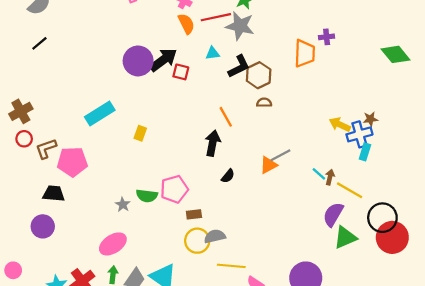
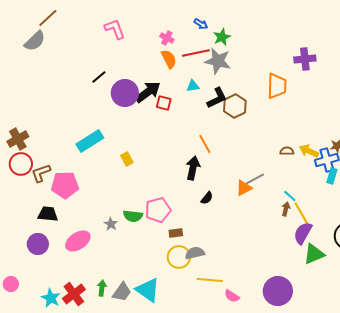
purple cross: (327, 37) -> (305, 59), moved, size x1.5
black line: (39, 43) -> (99, 77), moved
brown semicircle: (264, 103) -> (287, 151), moved
yellow rectangle: (140, 133) -> (127, 159), turned -48
red circle: (24, 139) -> (21, 164), size x1.5
brown arrow: (330, 177) -> (286, 209), moved
yellow line: (350, 190) -> (302, 214), moved, turned 30
pink ellipse: (113, 244) -> (78, 241), moved

